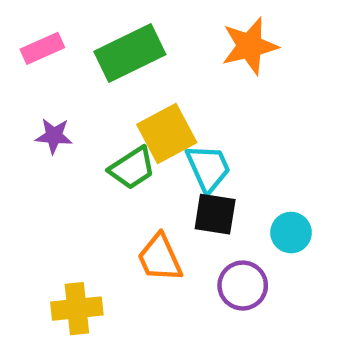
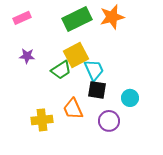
green rectangle: (130, 53) -> (77, 19), moved
yellow cross: (77, 309) -> (42, 120), moved

